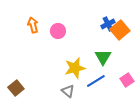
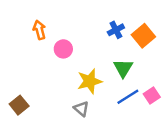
blue cross: (108, 24) -> (116, 30), moved
pink circle: (58, 31) -> (63, 49), moved
blue line: (96, 81) -> (128, 97), moved

